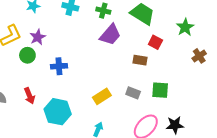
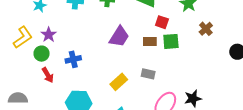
purple trapezoid: (110, 35) -> (119, 37), moved
green square: (160, 90) -> (171, 41), moved
red arrow: (29, 96) -> (48, 75), moved

